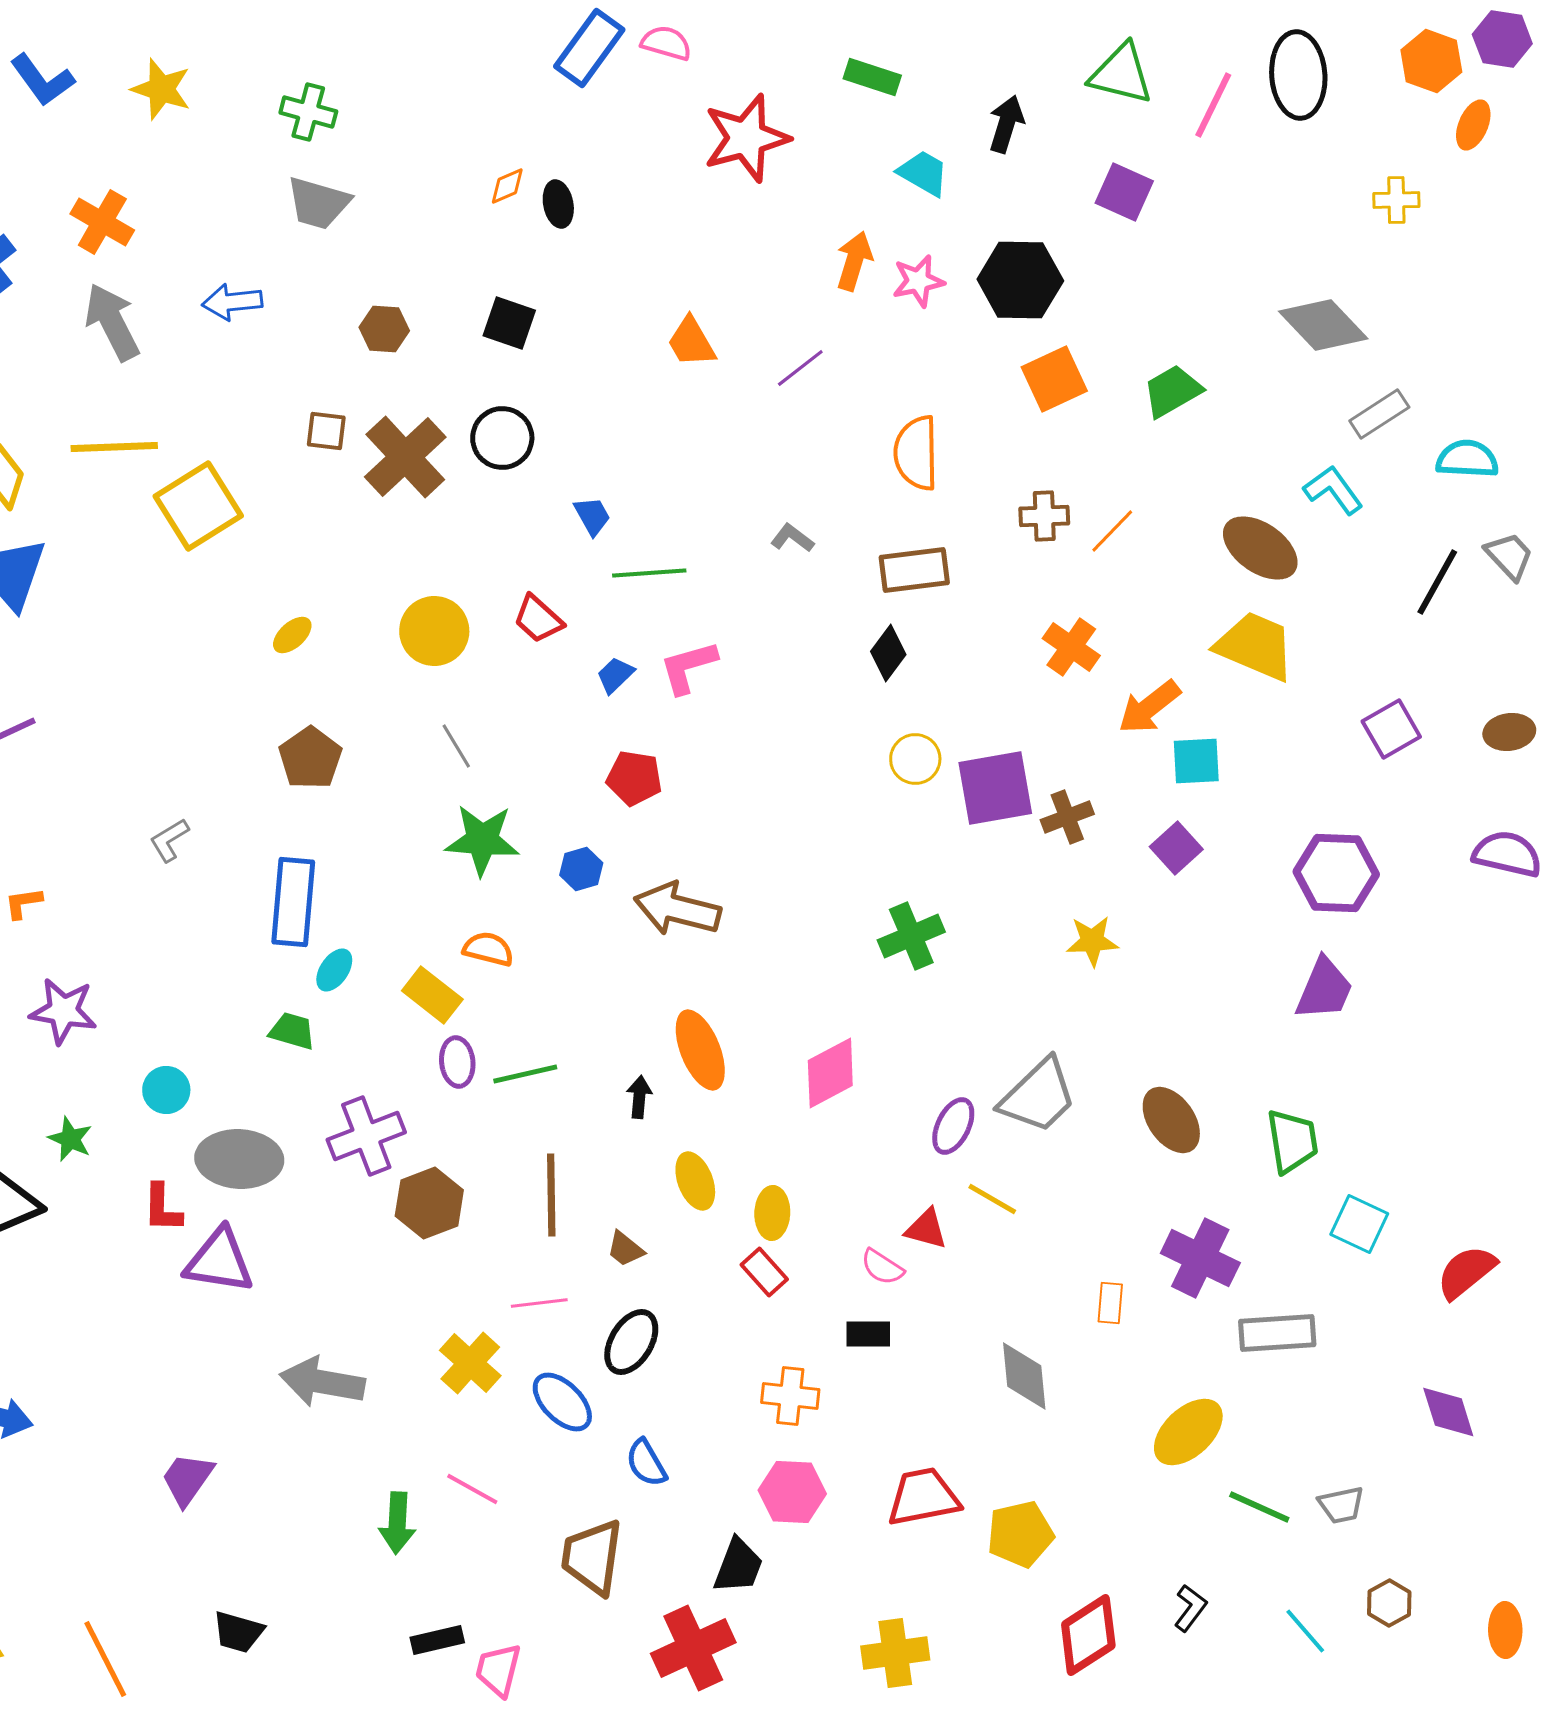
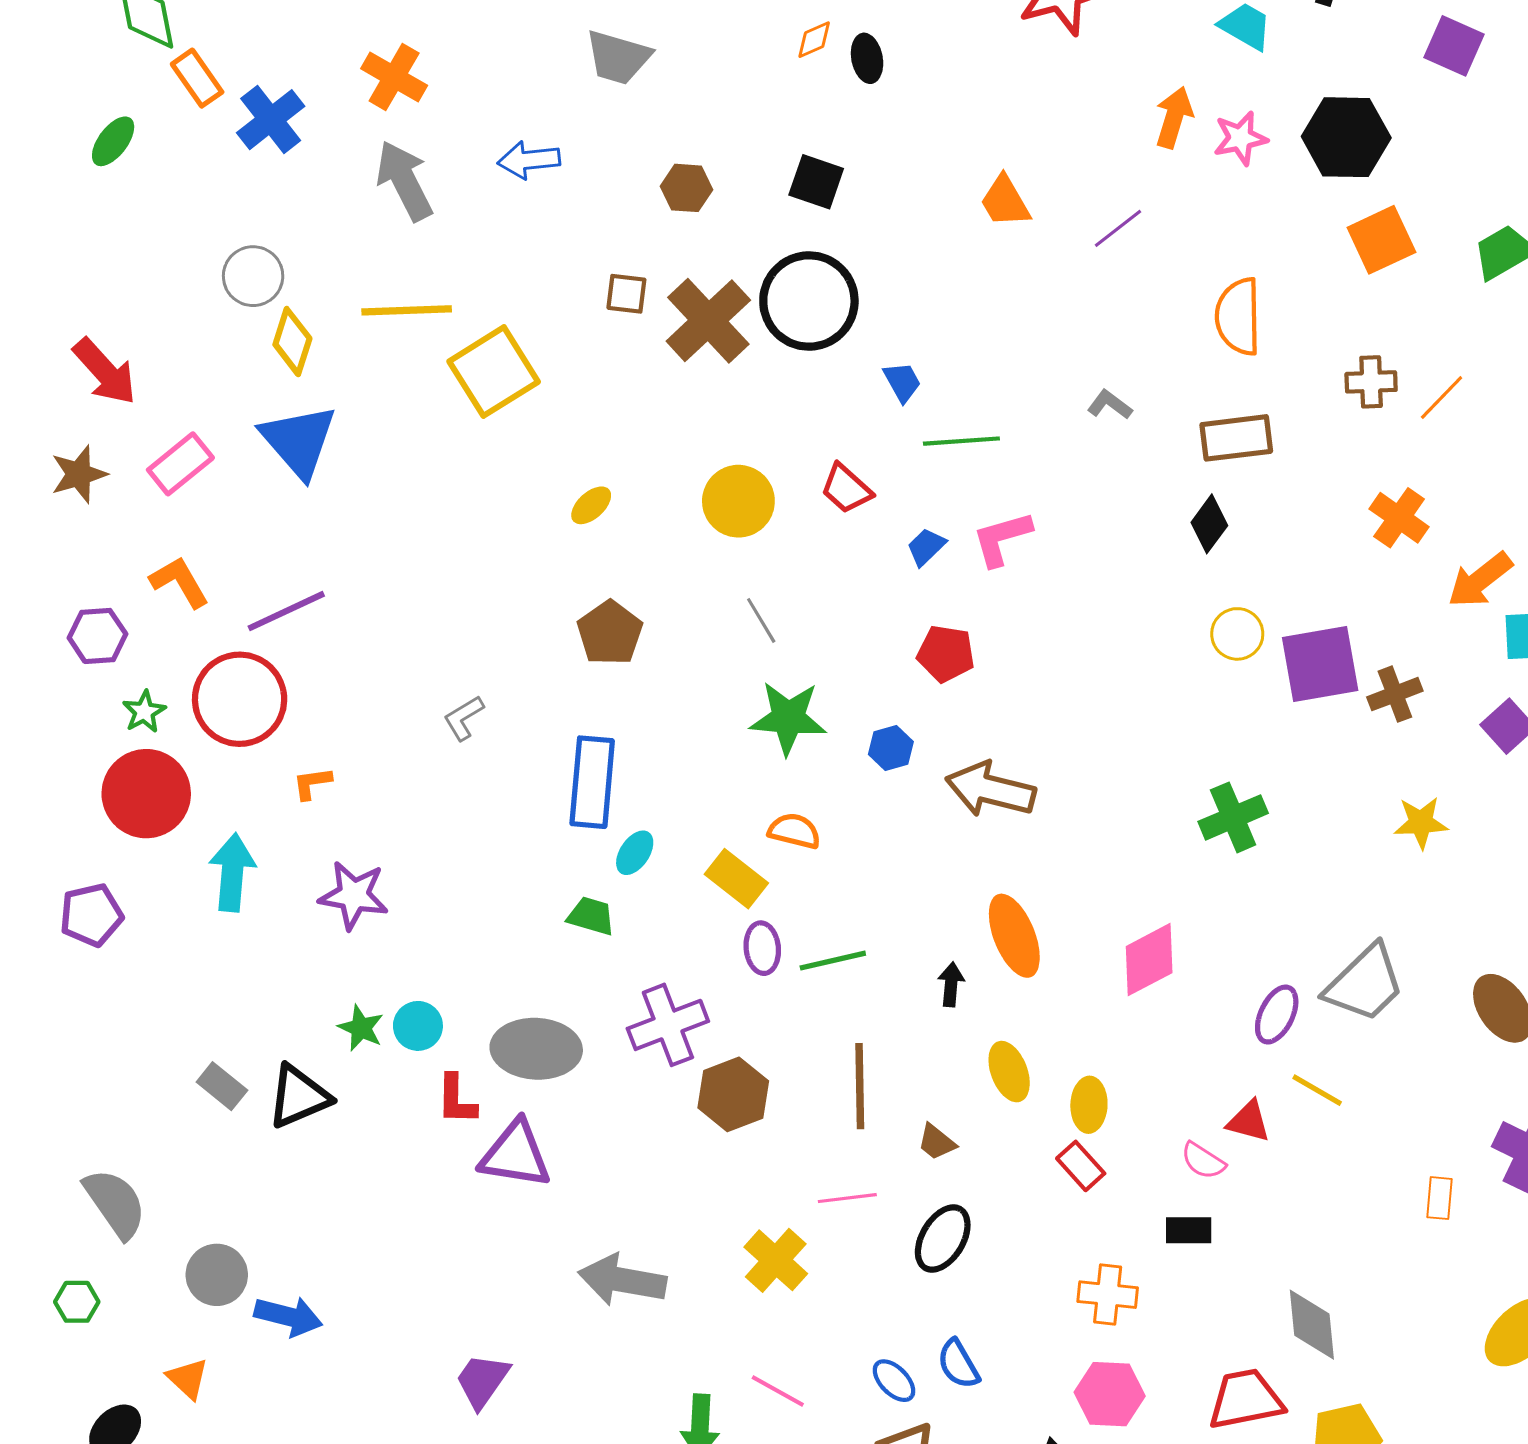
black circle: (502, 438) -> (809, 301), size x1.5
cyan circle: (166, 1090) -> (418, 1026), moved
gray diamond: (1024, 1376) -> (1312, 1325), moved
blue ellipse: (562, 1402) -> (894, 1381), moved, size x0.7

